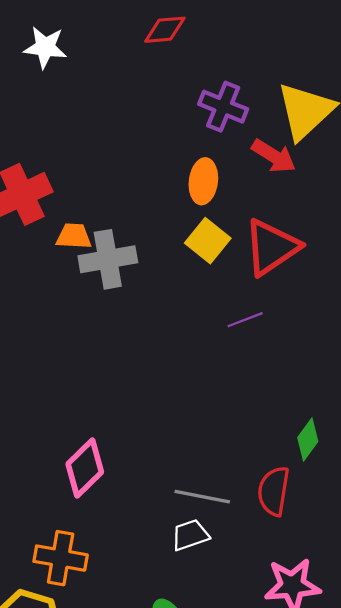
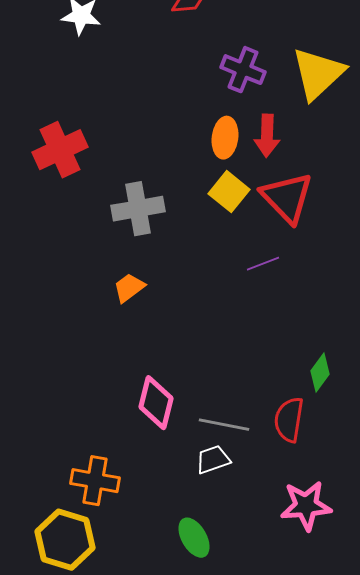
red arrow: (274, 156) -> (267, 136), moved, turned 60
orange trapezoid: (74, 236) -> (129, 288), moved, turned -40
red triangle: (271, 247) -> (287, 198), turned -40
pink diamond: (85, 468) -> (156, 403), moved, turned -32

